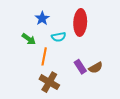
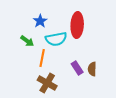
cyan semicircle: (59, 37) -> (56, 39), size x1.5
brown semicircle: (96, 68) -> (92, 69), turned 120

